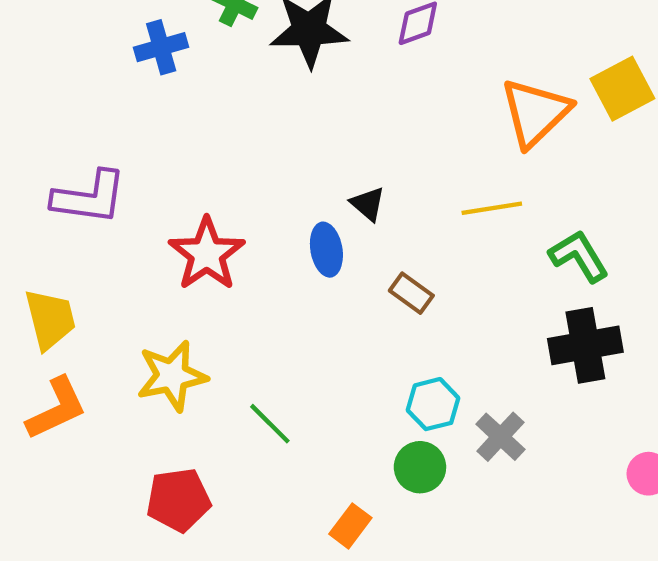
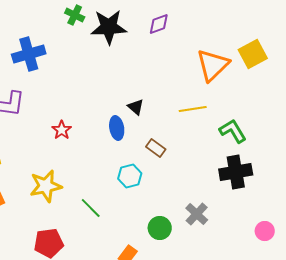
blue cross: (161, 47) -> (29, 54), moved, size x1.4
red star: (207, 254) -> (62, 130), size x0.6
cyan hexagon: (433, 404) -> (130, 176), moved

